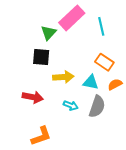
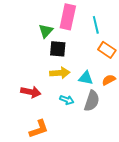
pink rectangle: (72, 18) -> (68, 17), turned -35
black square: (41, 57) -> (58, 49), moved
orange rectangle: (104, 62) -> (107, 50), moved

